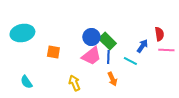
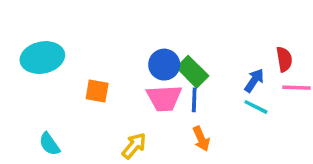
pink trapezoid: (91, 56) -> (164, 98), turned 35
cyan line: (130, 61) -> (256, 107), moved
yellow arrow: (74, 83) -> (134, 146), turned 63

